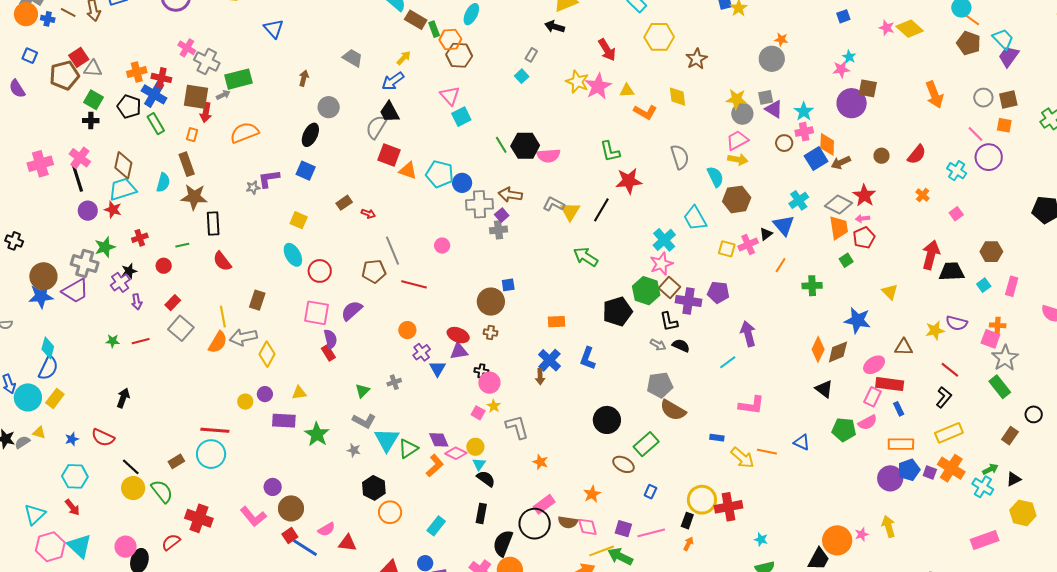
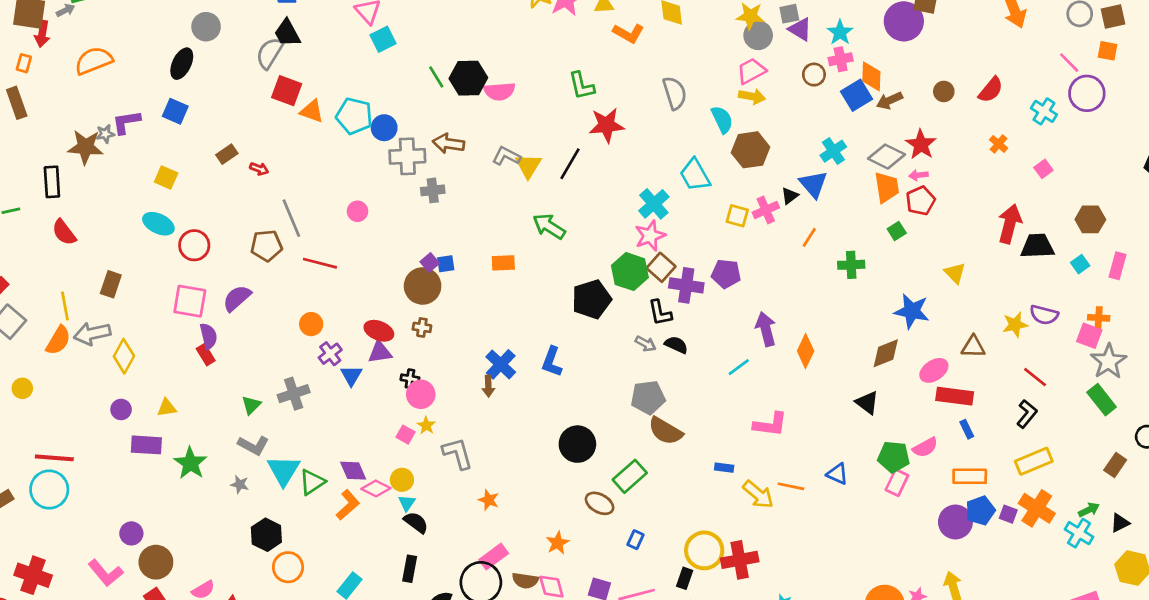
brown star: (194, 197) -> (85, 147), moved
purple square: (502, 215) -> (430, 262), moved
cyan ellipse: (293, 255) -> (158, 224), turned -35
orange rectangle: (556, 322) -> (503, 263), moved
orange diamond: (818, 349) -> (806, 351), moved
gray cross: (394, 382) -> (294, 394), size x1.6
pink rectangle: (873, 397) -> (897, 483), moved
yellow circle: (245, 402) -> (22, 388), moved

